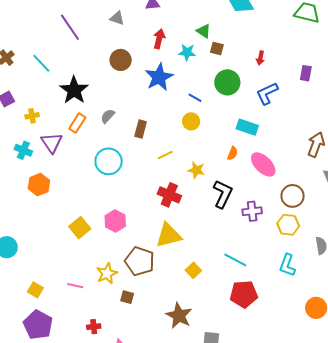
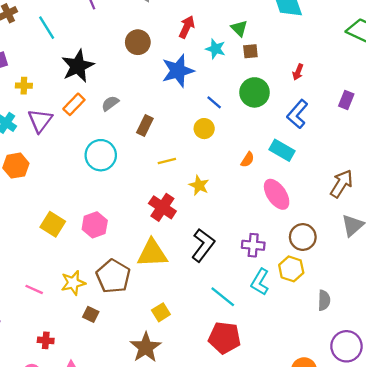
brown square: (217, 48) -> (250, 51), turned -32
blue L-shape: (267, 93) -> (297, 114), turned -35
cyan rectangle: (247, 127) -> (282, 150), moved
orange semicircle: (233, 153) -> (247, 160), moved
black L-shape: (223, 194) -> (203, 245), moved
yellow square: (80, 228) -> (53, 224), turned -30
cyan L-shape: (287, 265) -> (260, 282), moved
yellow square: (193, 270) -> (161, 312), moved

